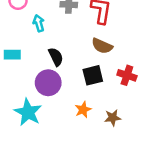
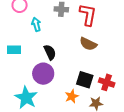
black square: (93, 75) -> (85, 80), moved, turned 30
red cross: (127, 75) -> (107, 82), moved

